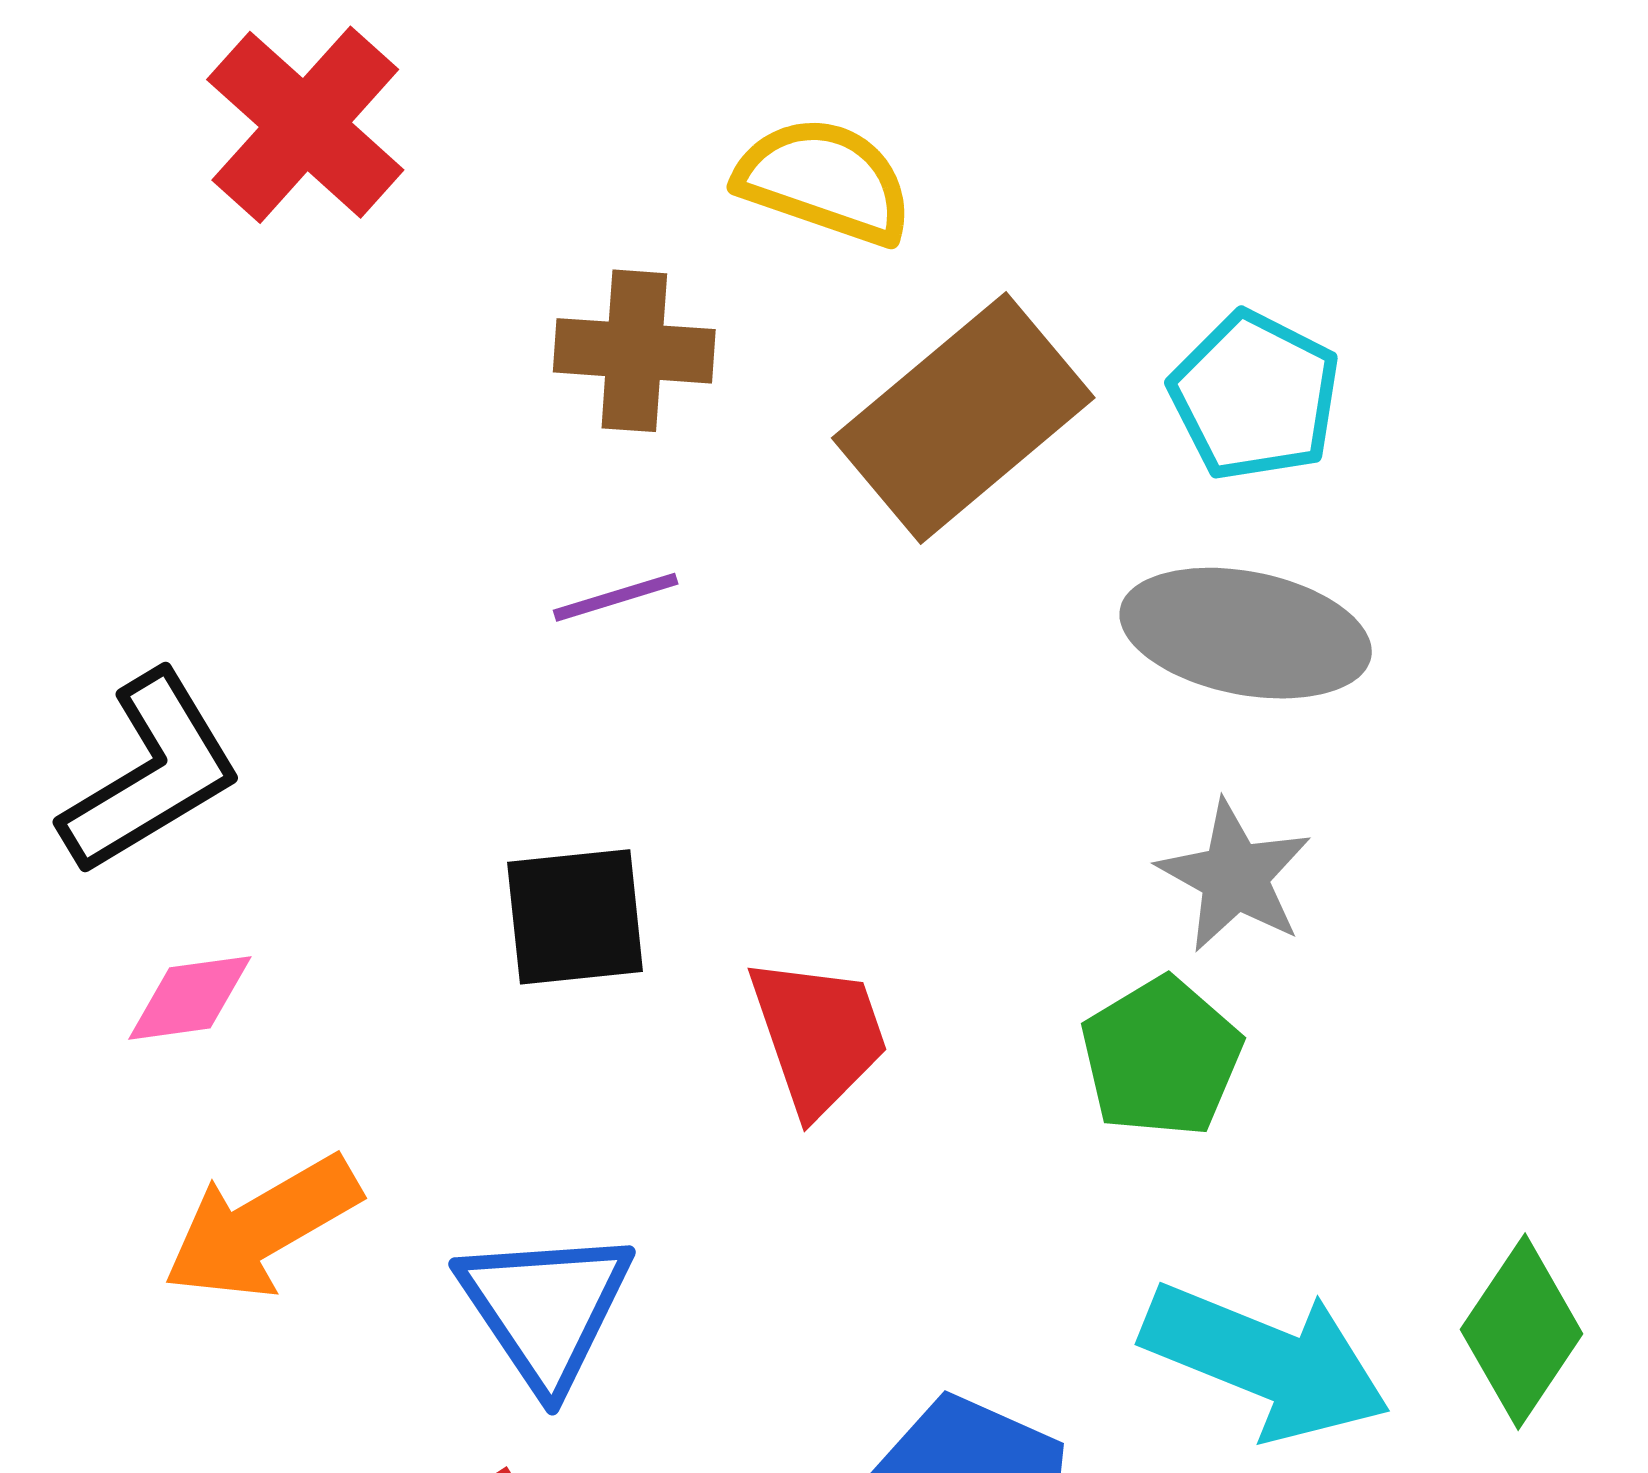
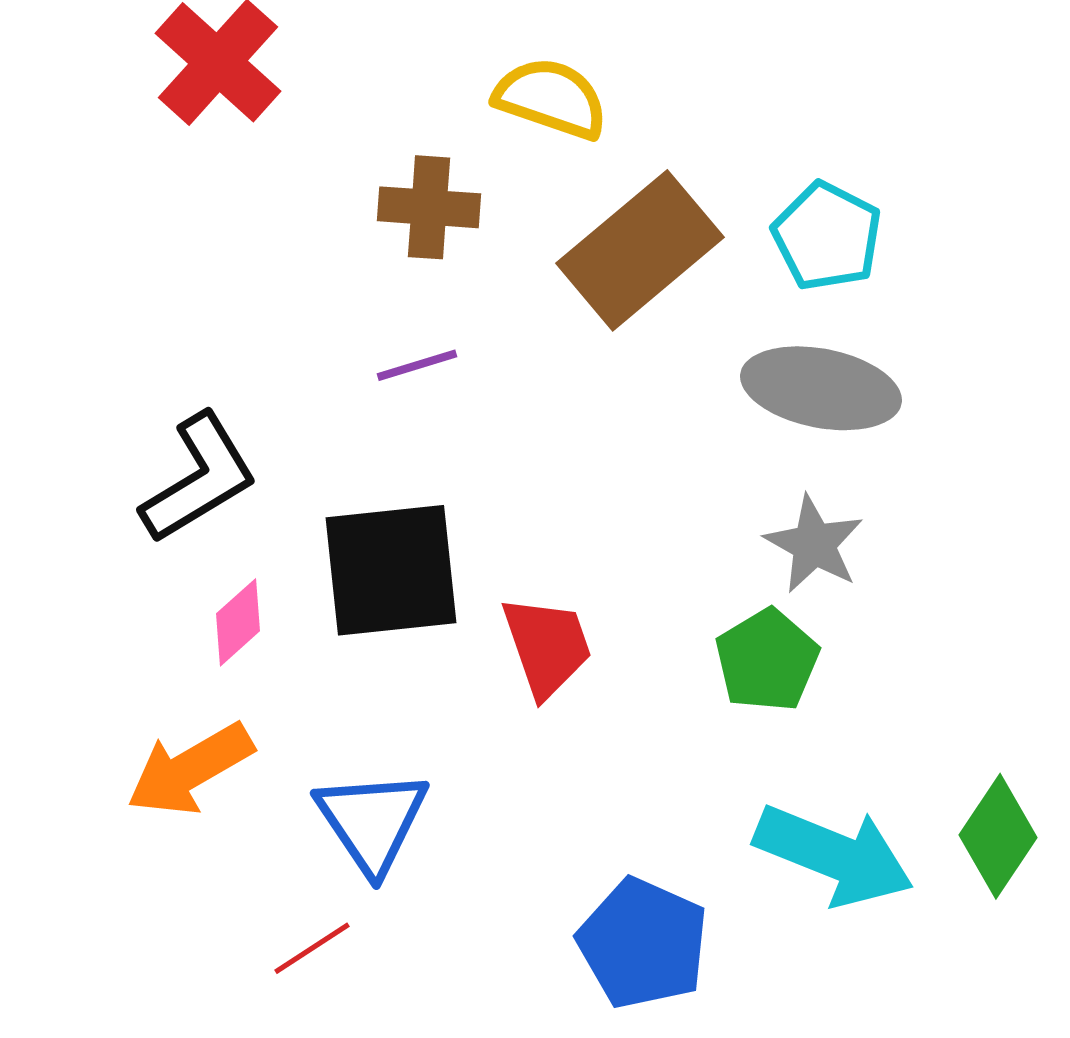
black L-shape: (151, 773) -> (199, 478), moved
black square: (575, 917) -> (391, 570), size x1.5
pink diamond: (190, 998) -> (238, 622), moved, turned -34

